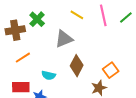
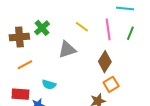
green line: (126, 17) -> (130, 33), turned -32
brown diamond: (77, 66) -> (105, 62), moved

